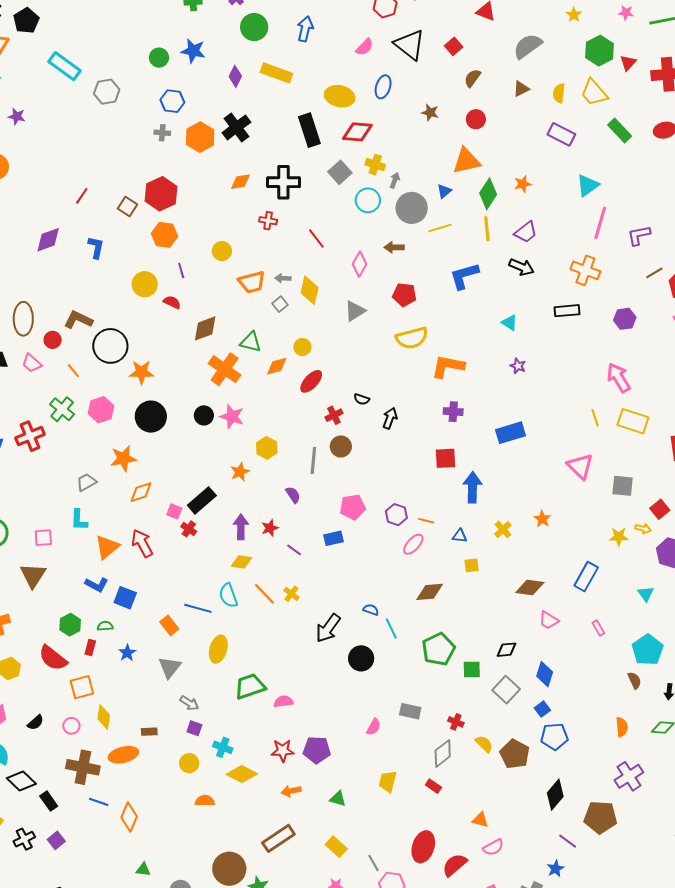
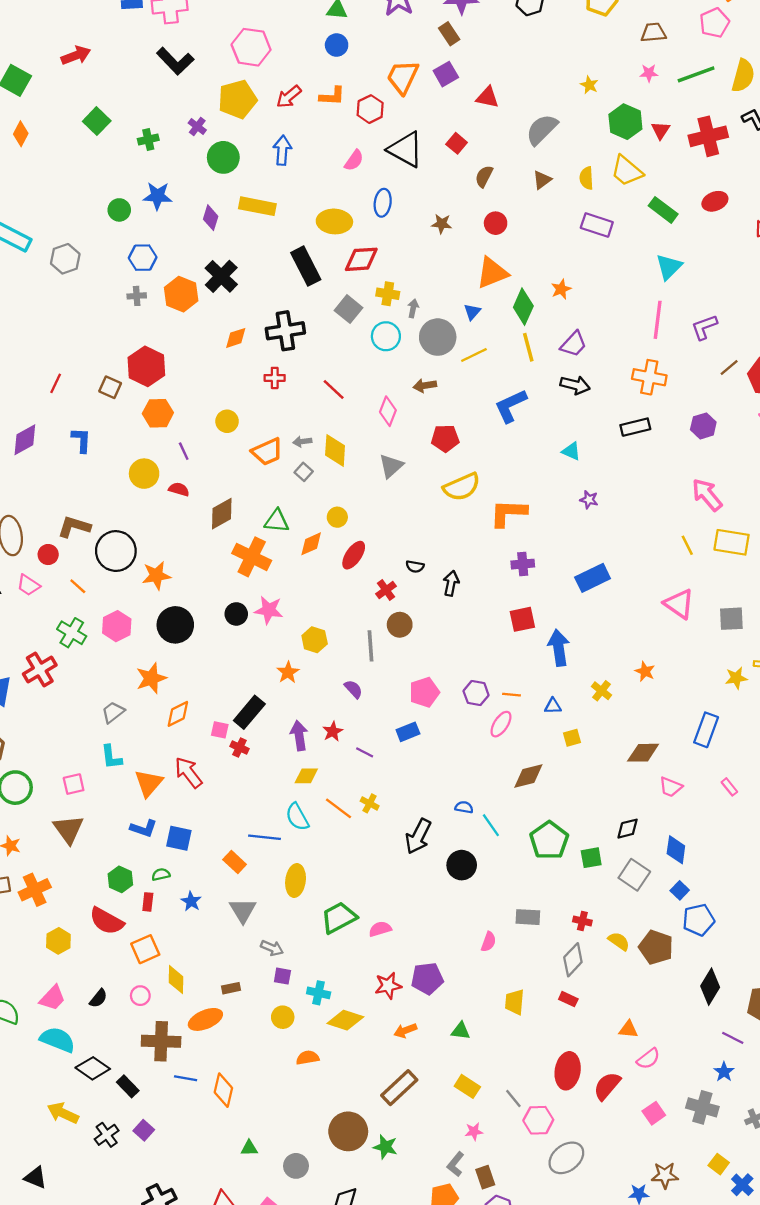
cyan triangle: (588, 185) -> (669, 267), moved

